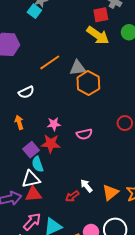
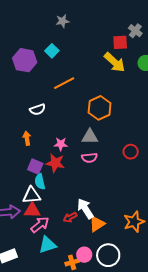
cyan square: (34, 11) -> (52, 51), moved
gray triangle: (78, 68) -> (90, 137), moved
purple square: (31, 150) -> (35, 166), turned -35
white arrow: (86, 186) -> (85, 209), size x1.5
orange triangle: (110, 192) -> (97, 224), moved
pink arrow: (32, 222) -> (40, 225), moved

